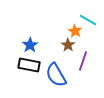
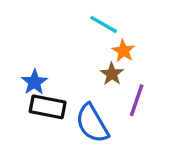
cyan line: (88, 20) -> (104, 24), moved
blue star: (30, 45) -> (34, 82), moved

